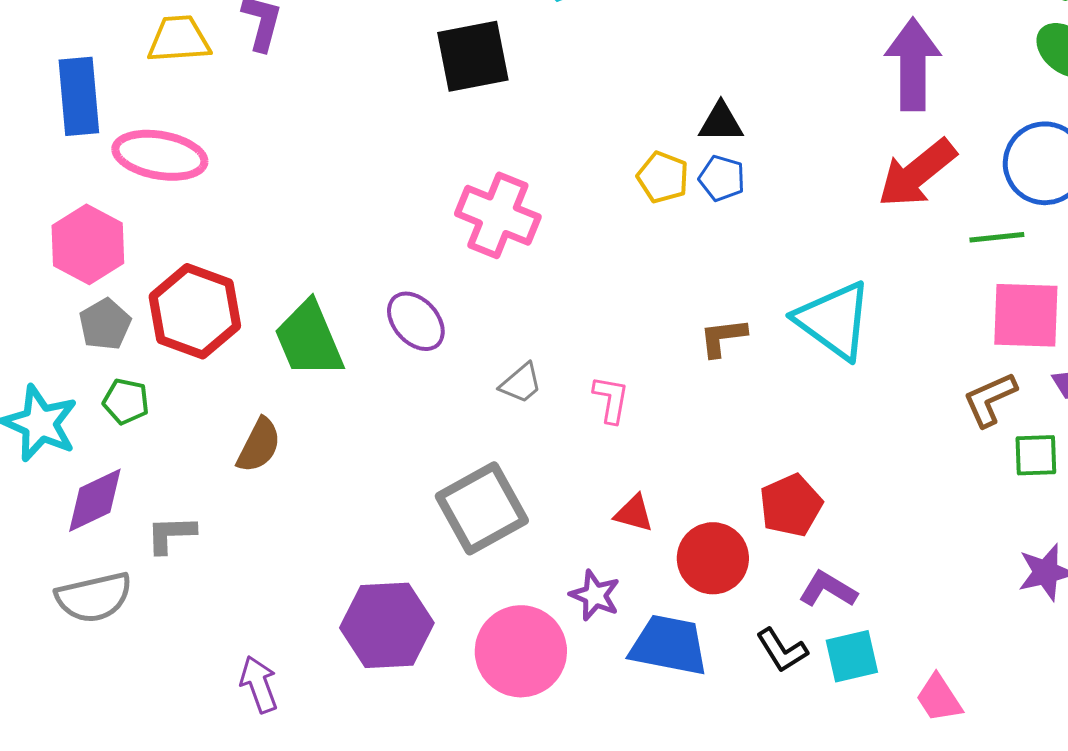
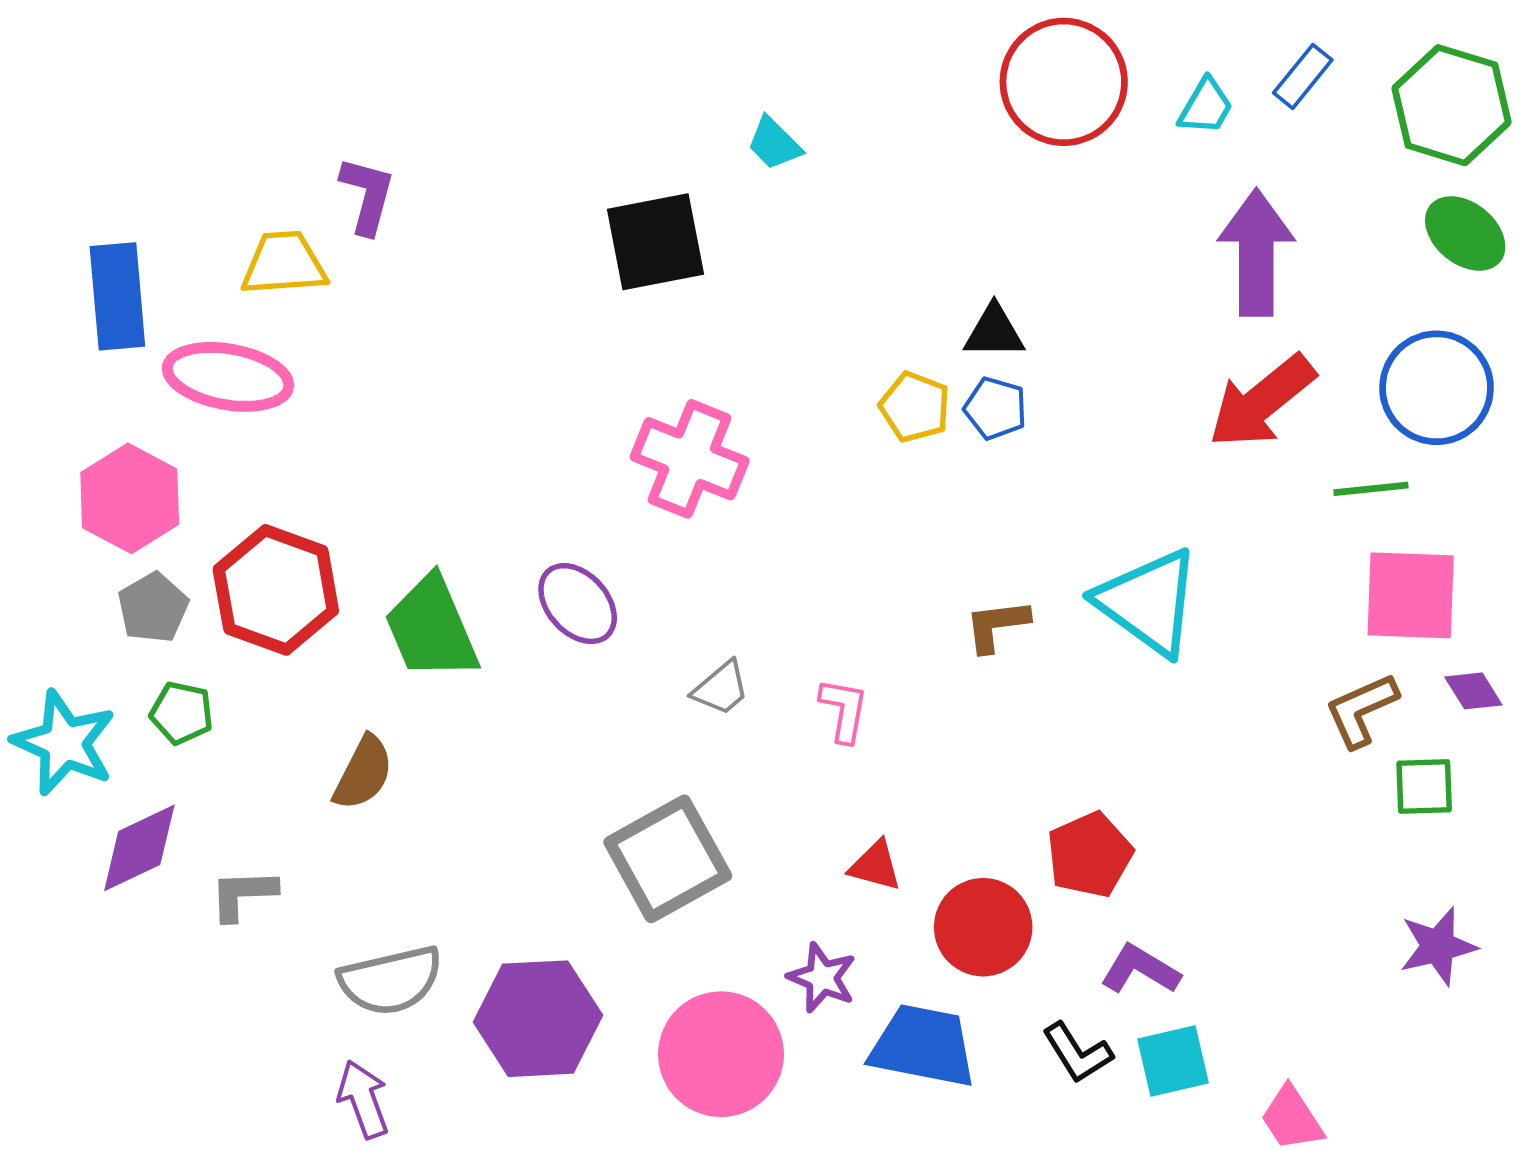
yellow trapezoid: (179, 39) -> (284, 264), moved
gray semicircle: (94, 597) -> (391, 980), moved

